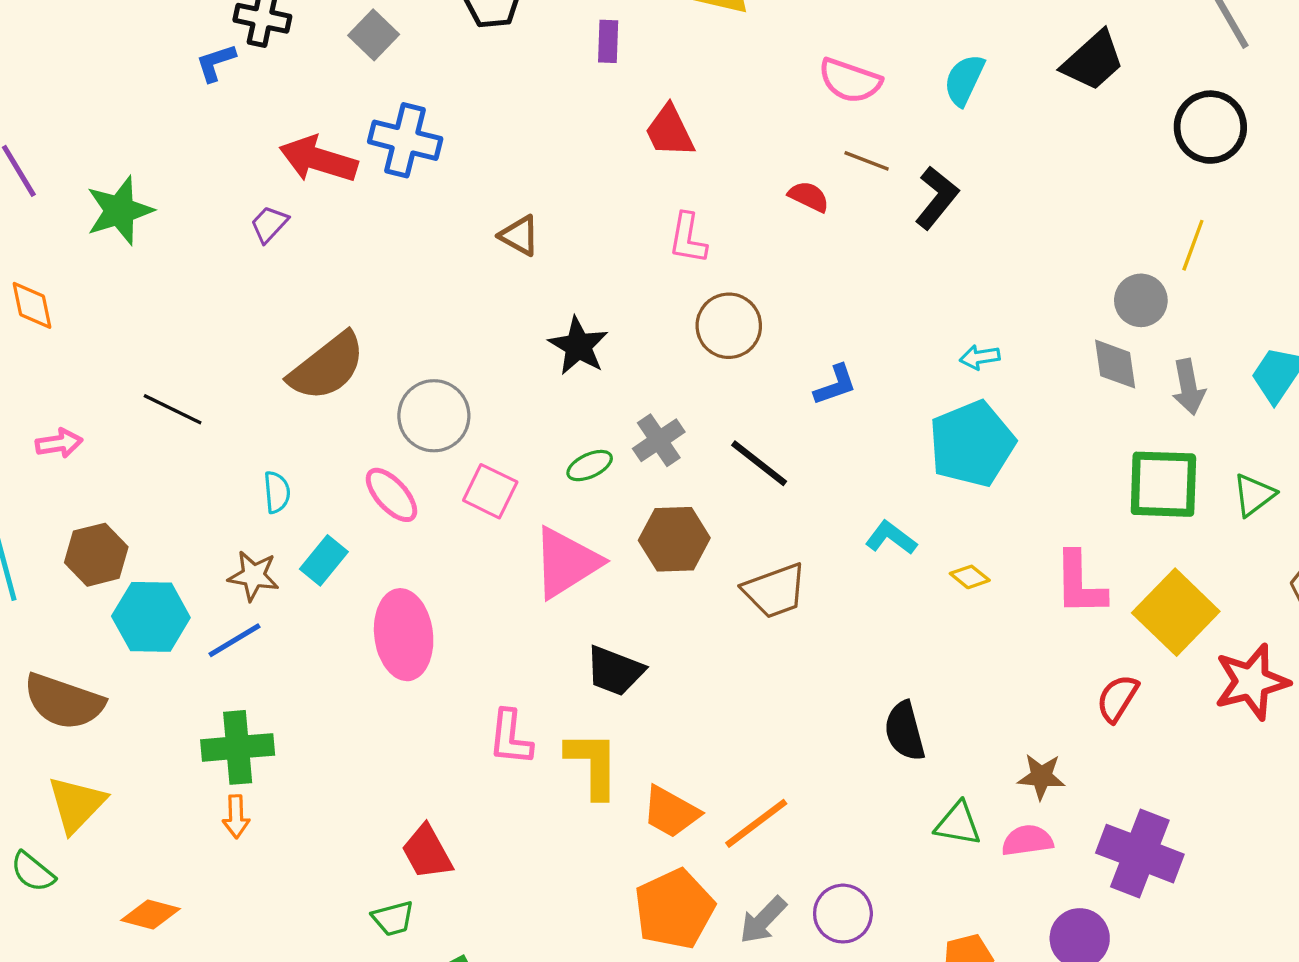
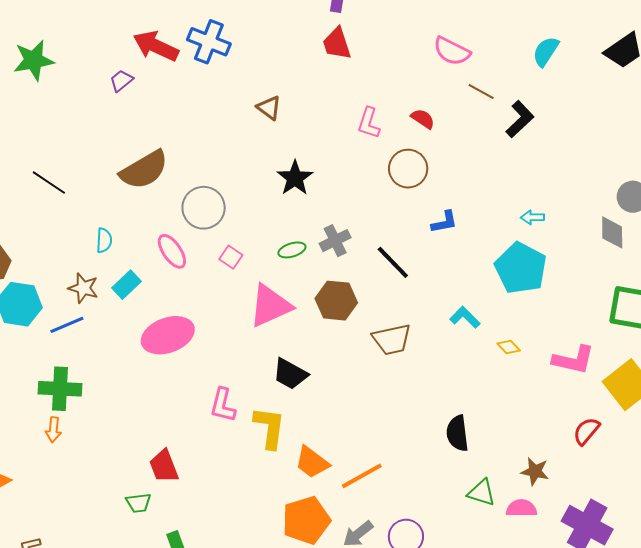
pink semicircle: (850, 81) -> (452, 51), moved
red trapezoid: (670, 131) -> (337, 44), moved
red semicircle: (809, 197) -> (423, 119), moved
brown circle: (729, 326) -> (408, 169), moved
cyan pentagon: (972, 444) -> (521, 268), turned -30
pink square: (490, 491) -> (231, 257), size x0.7
pink L-shape: (1080, 584) -> (573, 360), turned -84
pink ellipse: (404, 635) -> (168, 335), turned 69

